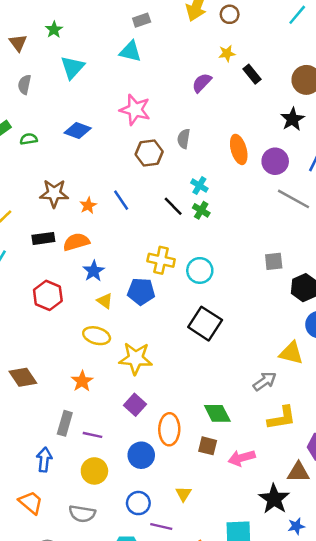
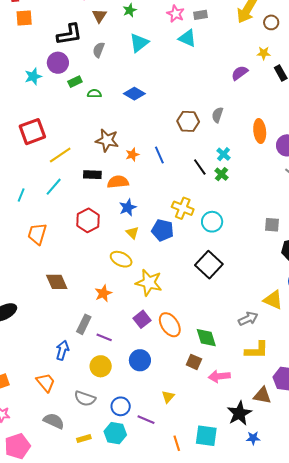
pink star: (135, 110) -> (176, 14), moved, size x0.7
orange ellipse: (169, 429) -> (170, 325), moved, turned -45
blue circle: (138, 503) -> (121, 406), moved

